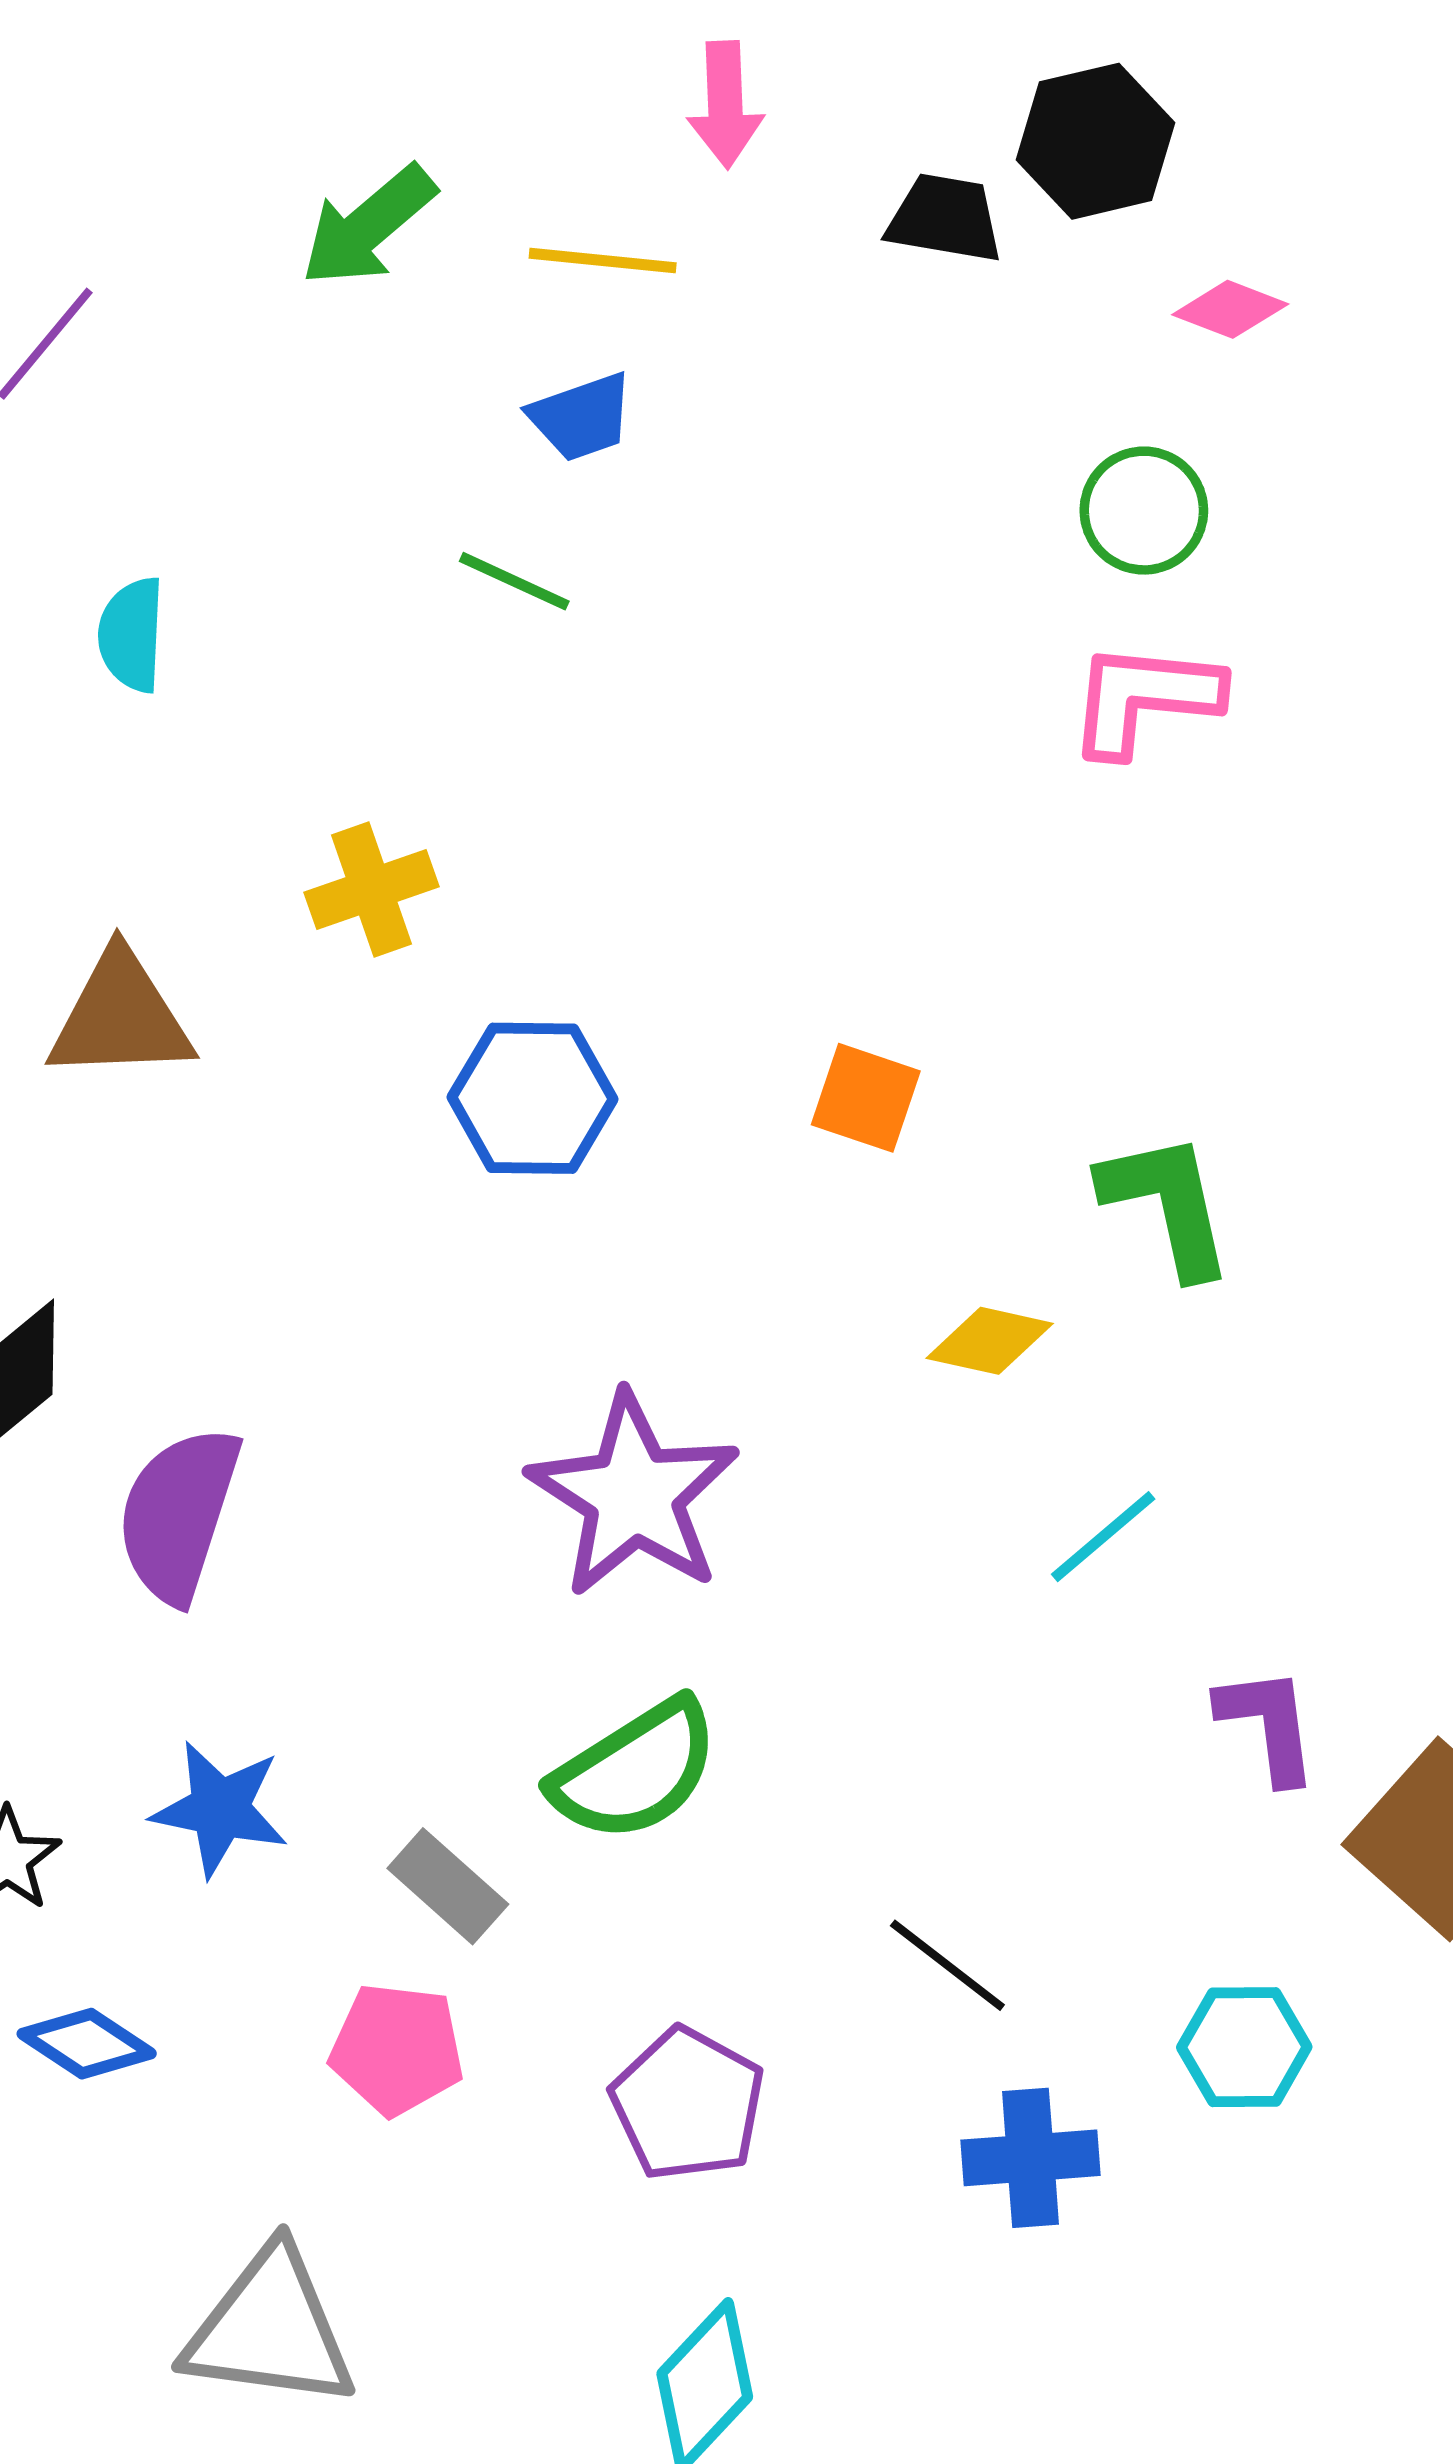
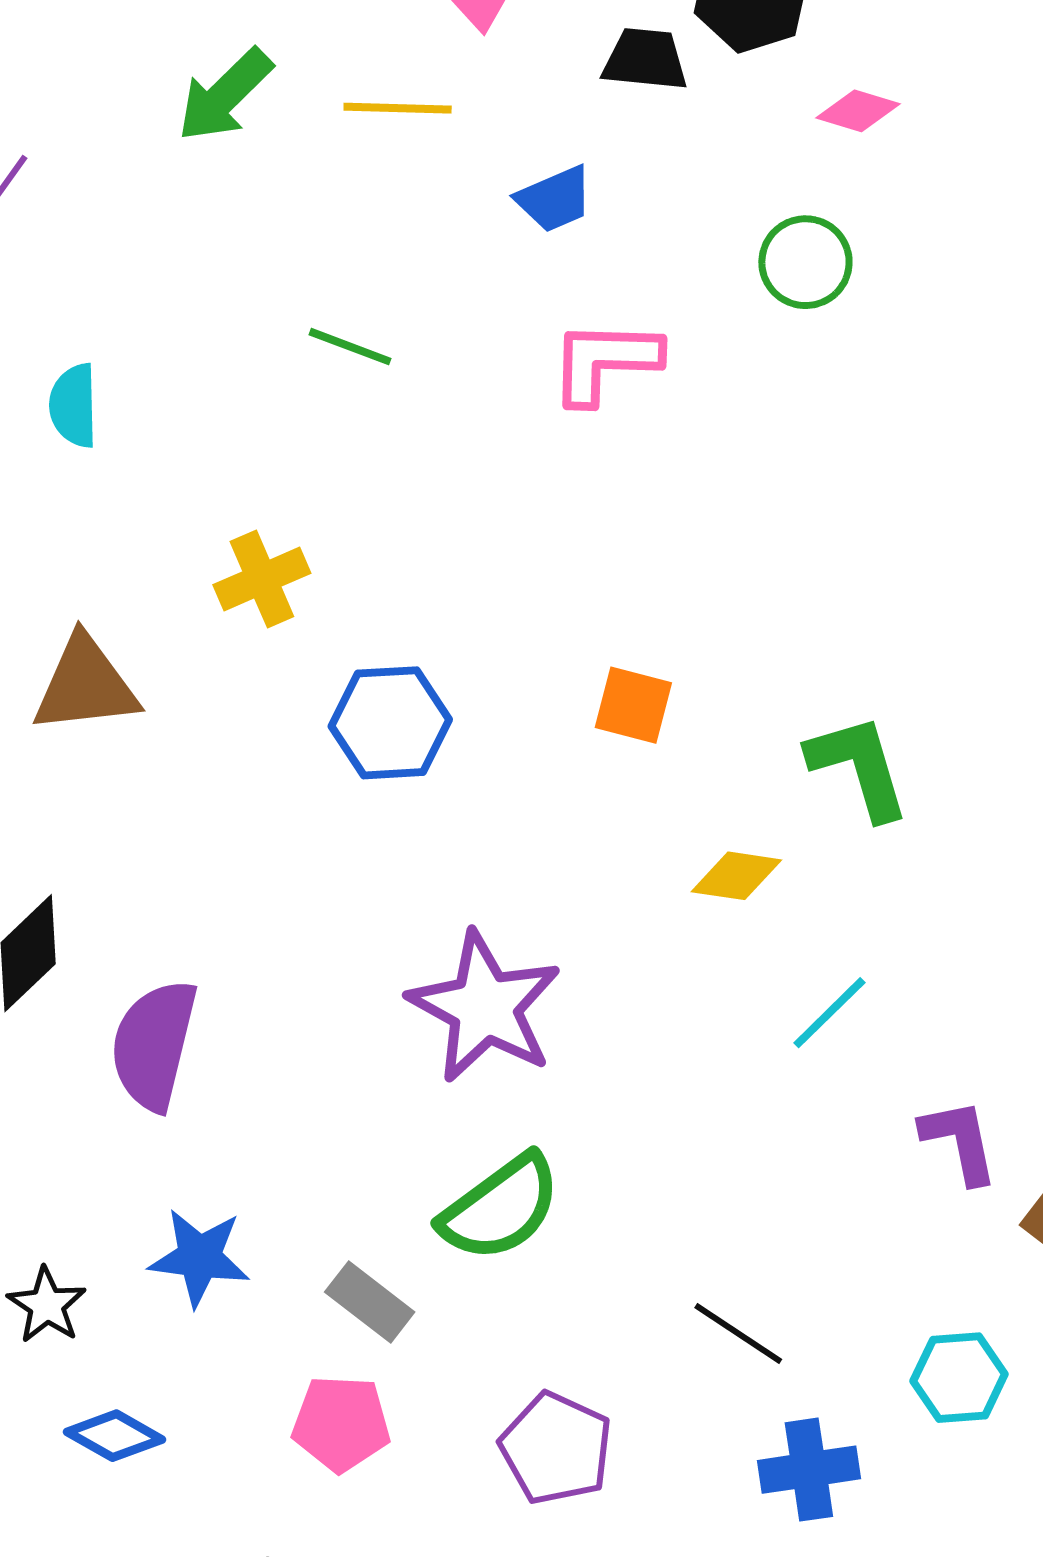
blue trapezoid: (581, 417) -> (555, 199), moved
pink L-shape: (1144, 698) -> (605, 362), moved

